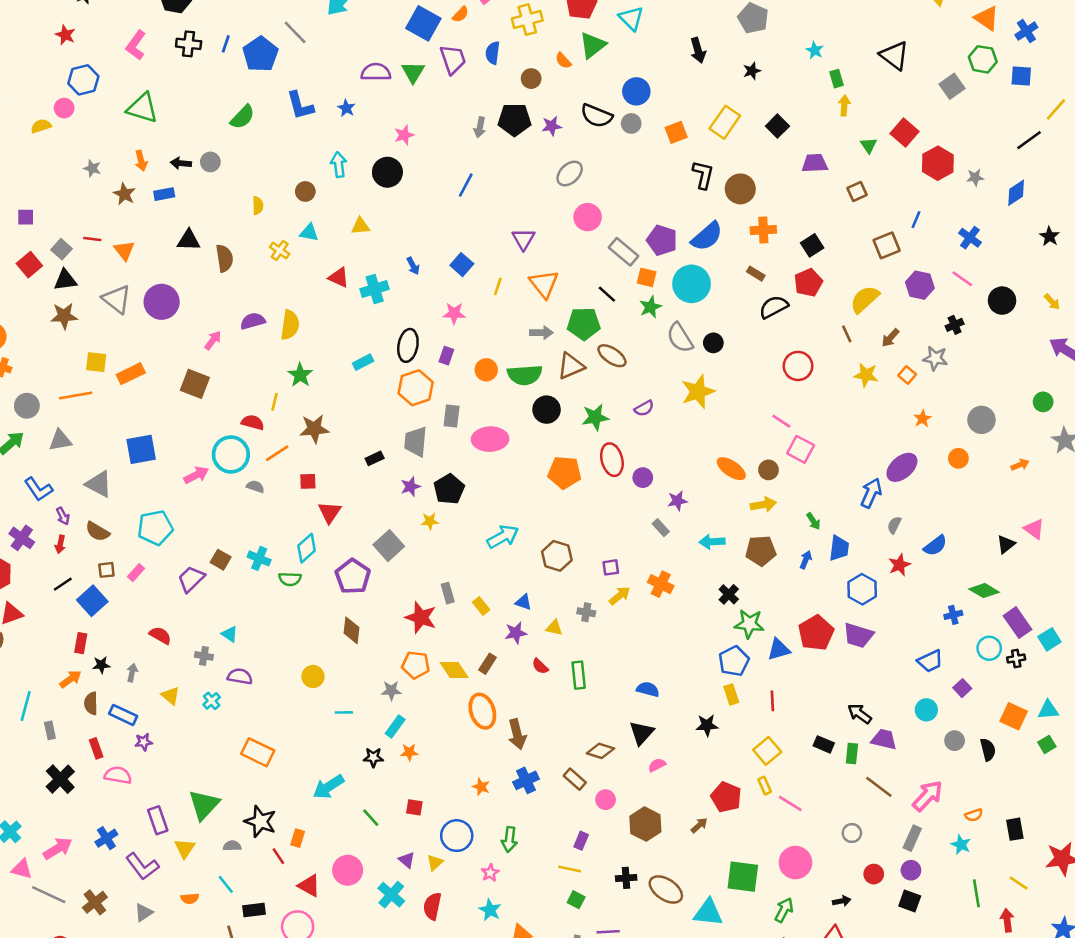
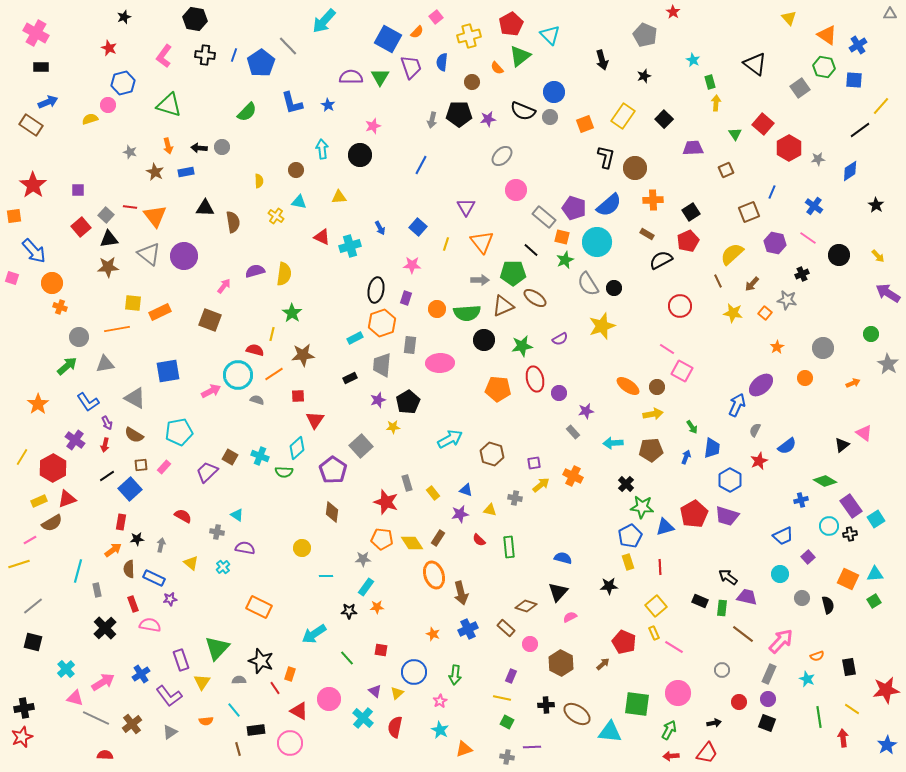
orange triangle: (124, 250) -> (155, 216), size x1.4
cyan rectangle: (363, 362) -> (355, 338), moved

